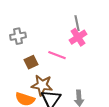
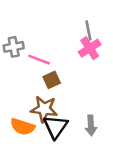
pink line: (57, 55) -> (39, 60), moved
brown square: (31, 62) -> (52, 80), moved

